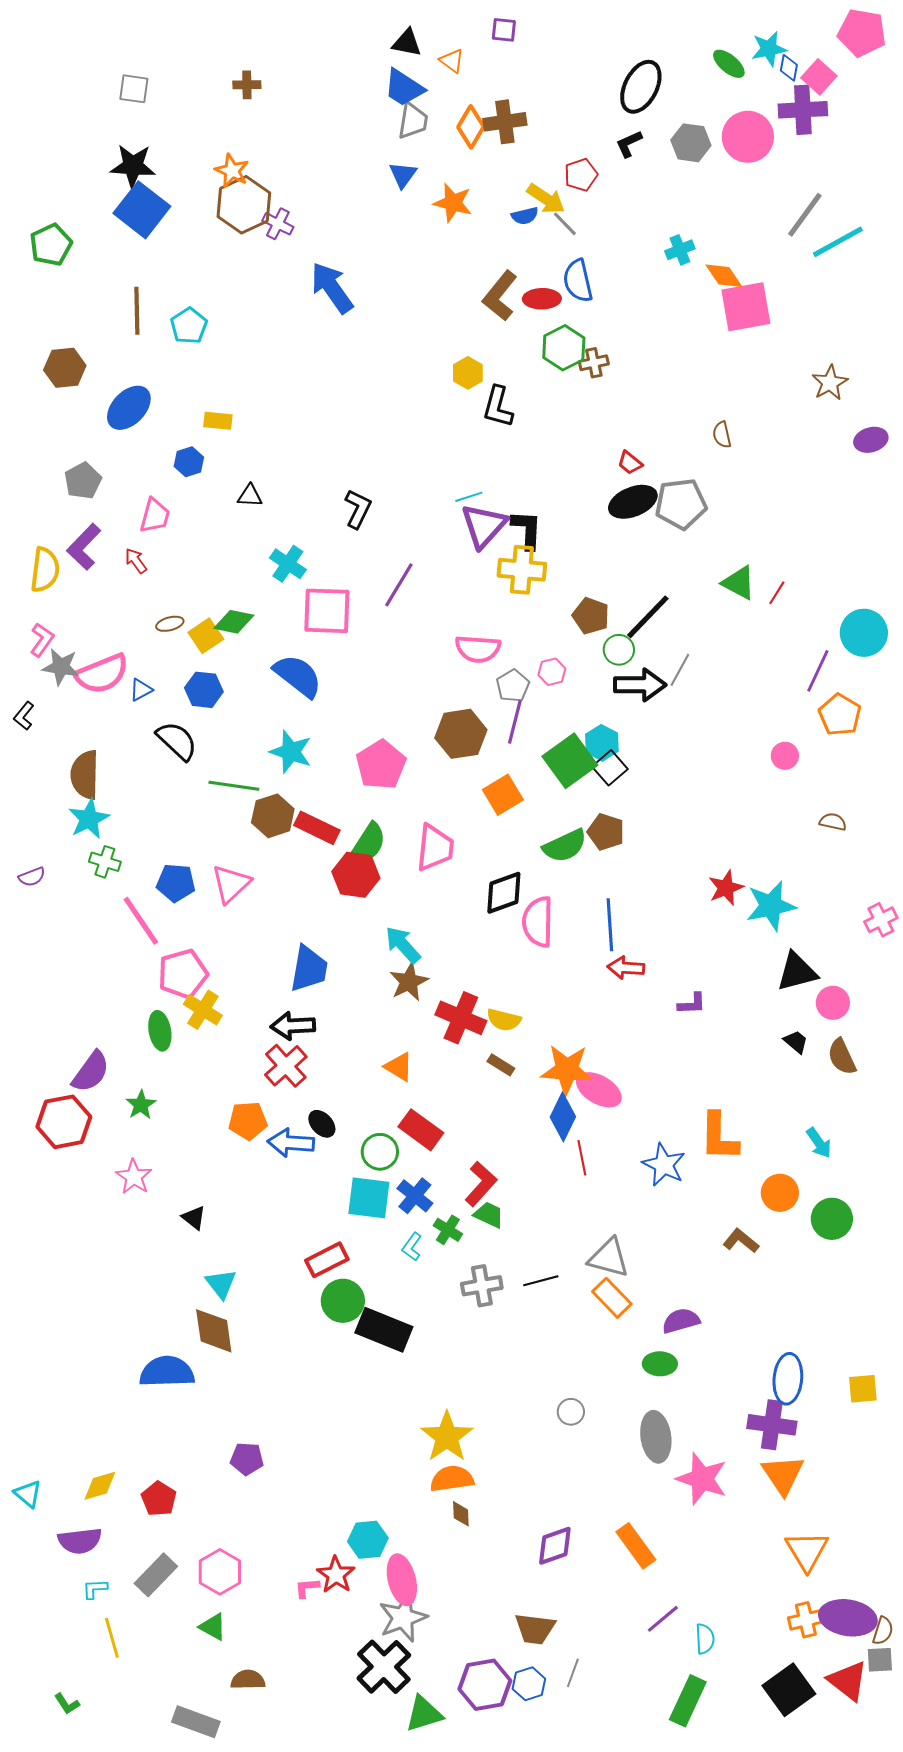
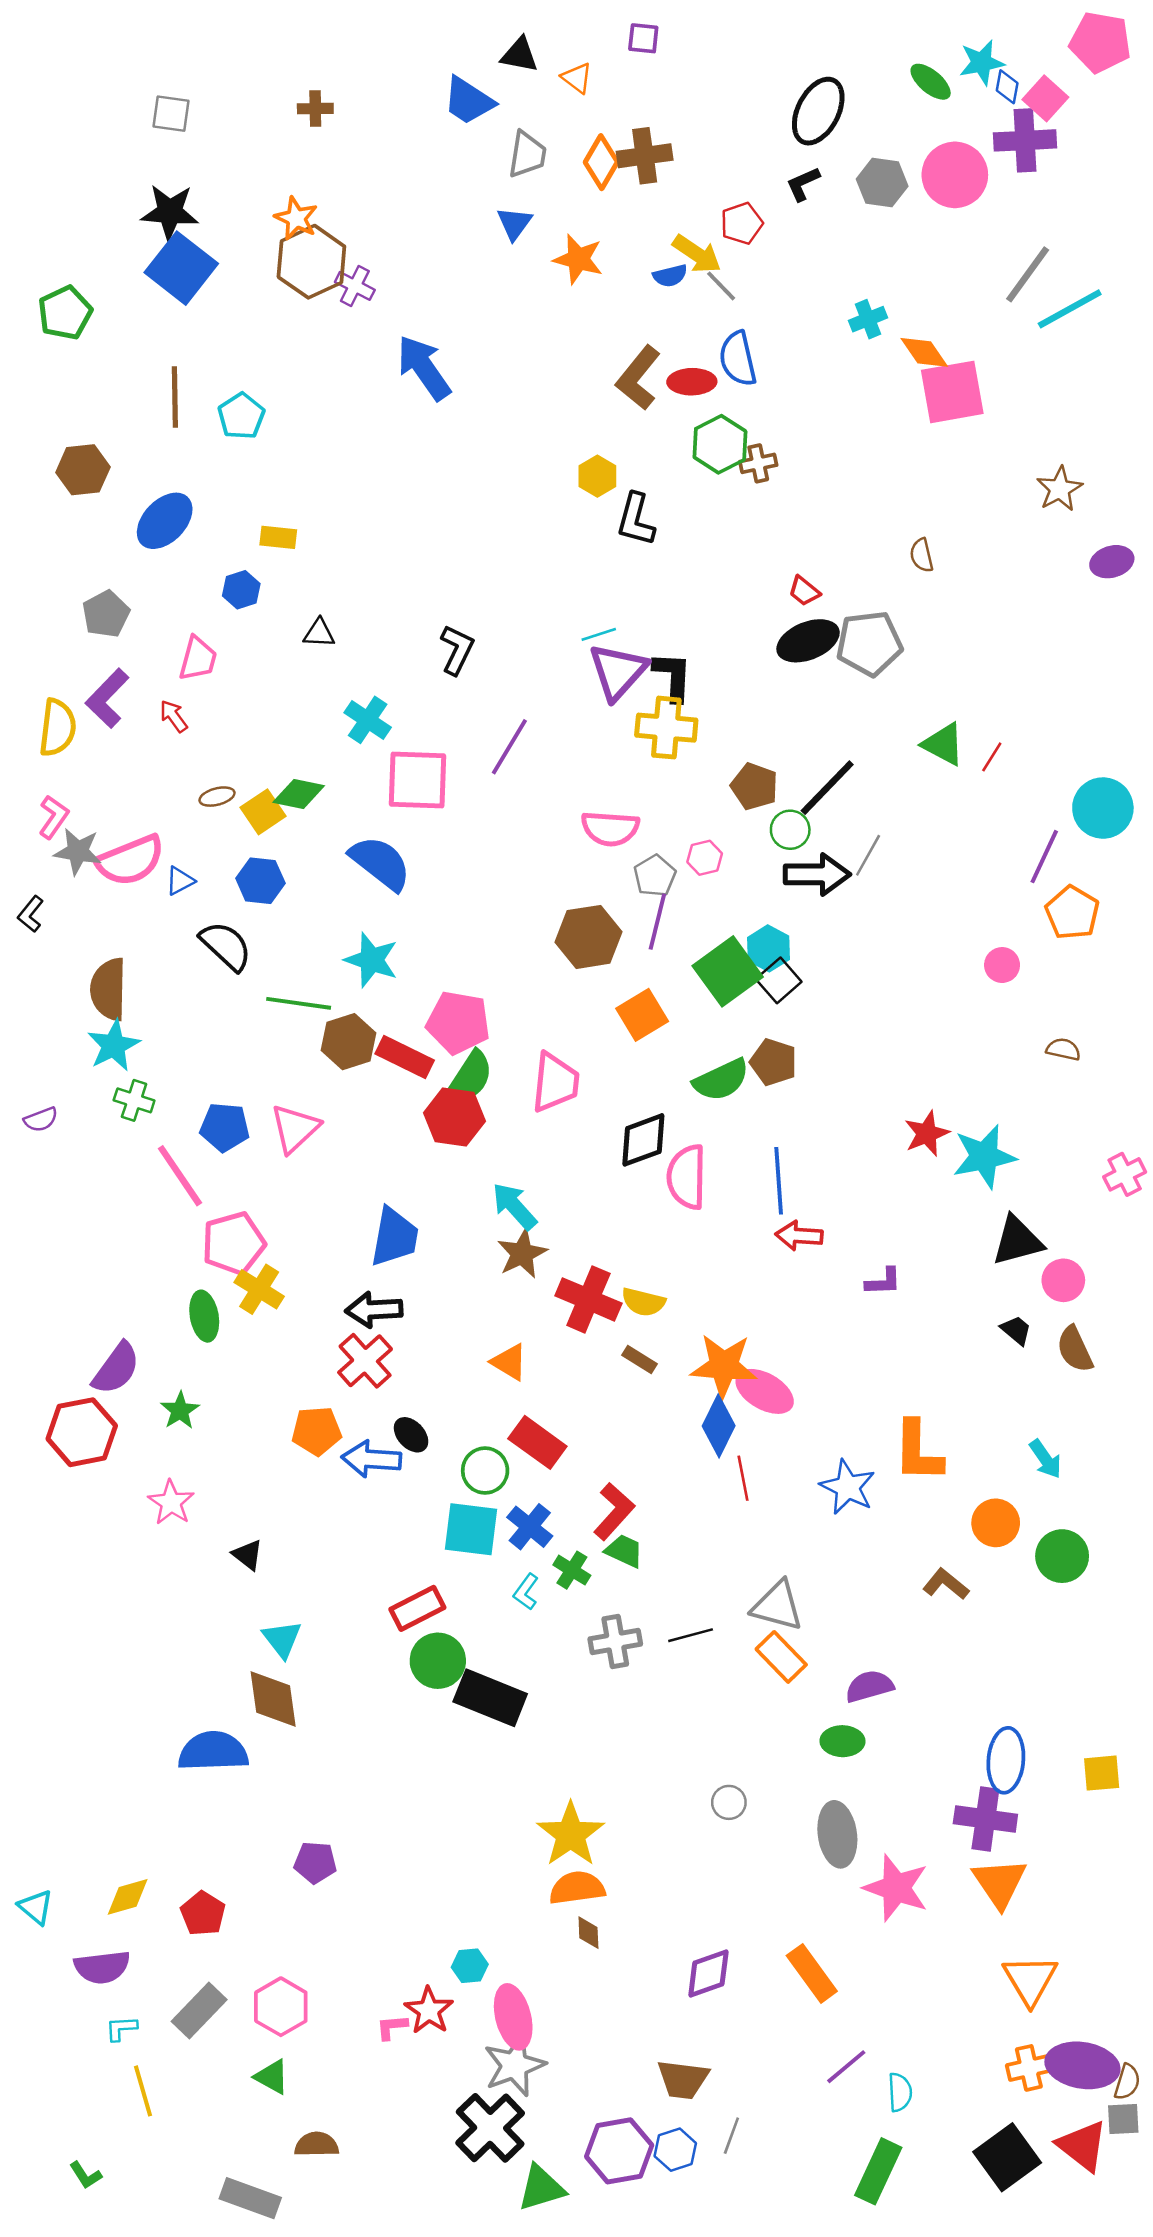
blue trapezoid: (404, 88) -> (468, 101), moved
pink pentagon: (381, 765) -> (458, 1022), moved, turned -30
cyan hexagon: (368, 1540) -> (470, 1966), size x0.7

